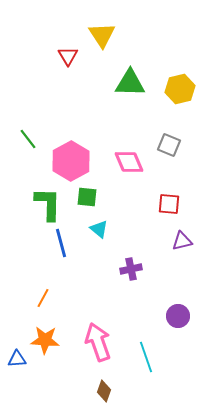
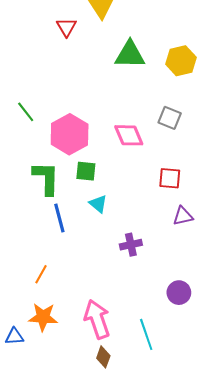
brown diamond: (104, 391) -> (103, 357), moved

